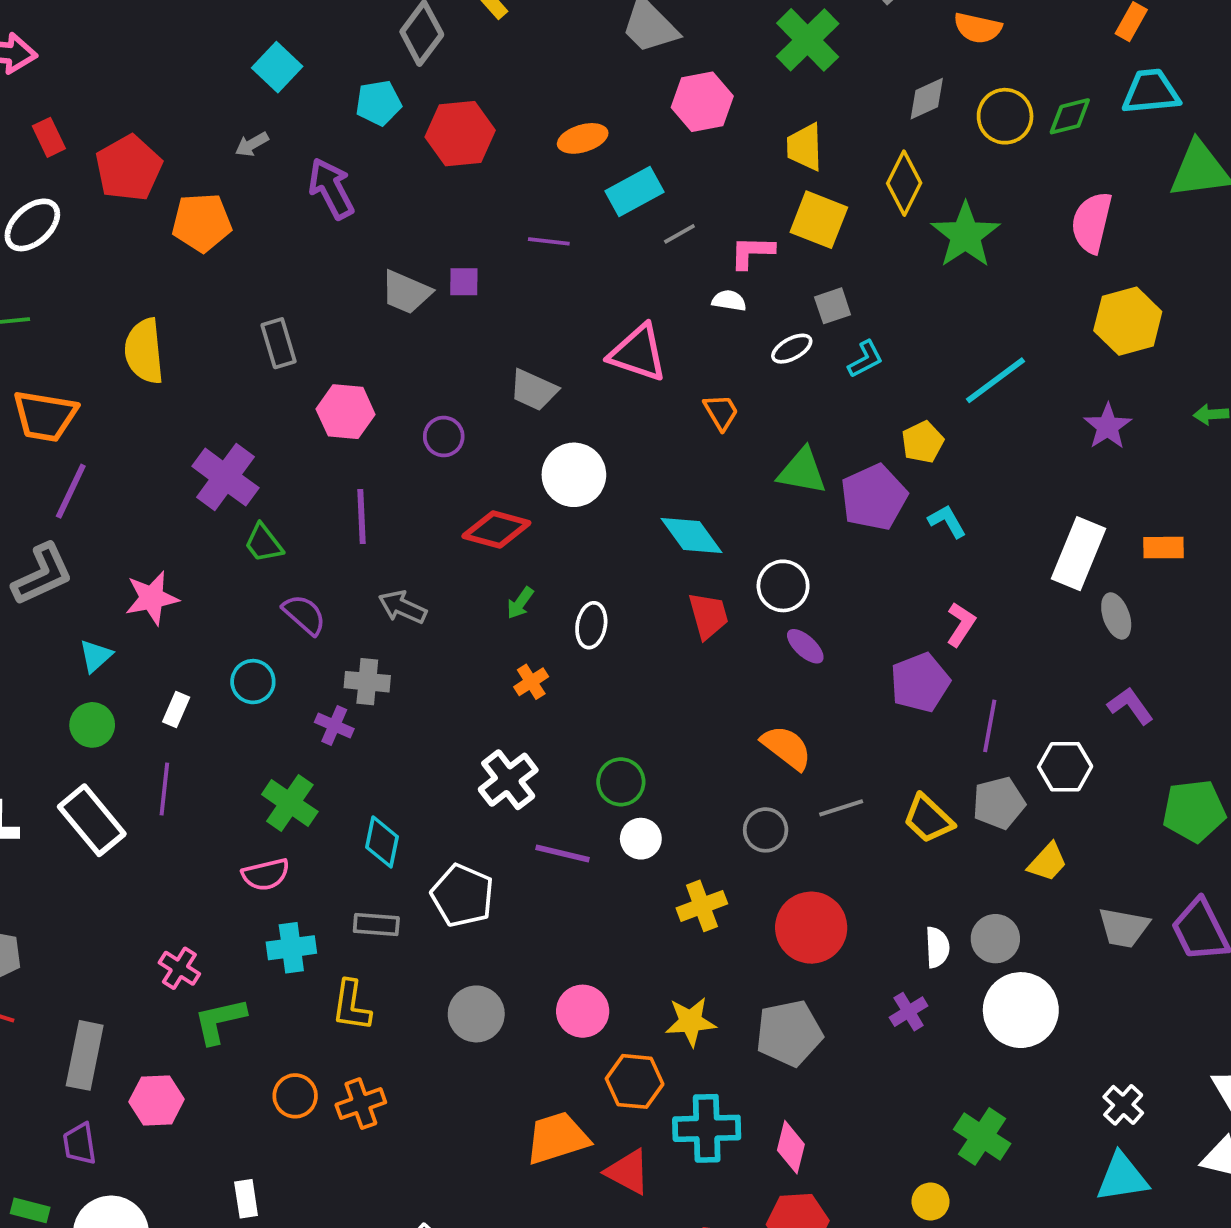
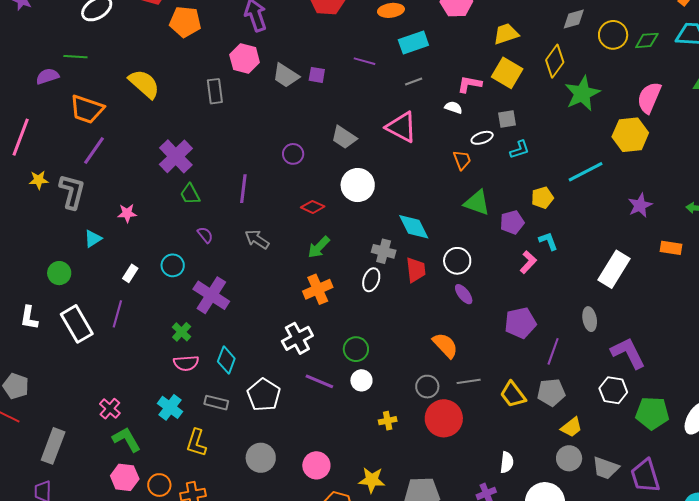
yellow trapezoid: (805, 147) -> (506, 34), turned 64
gray line: (679, 234) -> (414, 82), moved
yellow hexagon: (1128, 321) -> (630, 135), moved
yellow semicircle: (144, 351) -> (144, 84), turned 128
pink hexagon: (346, 412) -> (245, 59), moved
orange trapezoid: (721, 412) -> (462, 160), moved
purple pentagon: (874, 497) -> (512, 222), size x0.7
red diamond: (496, 530) -> (313, 207), size x0.7
orange rectangle: (1164, 548) -> (671, 248), moved
gray L-shape: (42, 574) -> (72, 192), turned -60
pink star: (152, 598) -> (127, 213), size x0.7
green arrow: (520, 603) -> (319, 247), size x1.4
purple semicircle: (304, 615) -> (205, 235), size x0.7
gray ellipse: (1116, 616) -> (590, 319), moved
pink L-shape: (961, 624) -> (528, 262), moved
white ellipse: (591, 625) -> (371, 280), moved
gray cross: (367, 682) -> (384, 251), moved
orange cross: (531, 682) -> (318, 289), size x1.6
purple L-shape: (1130, 706) -> (628, 353), size x1.5
green circle: (92, 725) -> (59, 273), moved
purple cross: (334, 725) -> (211, 295), size x1.8
white hexagon: (1065, 767) -> (613, 390), moved
green cross: (290, 803) -> (182, 332), size x0.7
pink semicircle: (266, 874) -> (186, 363), moved
yellow cross: (702, 906) -> (388, 421), size x0.7
red circle: (811, 928) -> (444, 418), moved
gray circle: (995, 939) -> (569, 458), moved
cyan cross: (291, 948) -> (170, 407), turned 35
green L-shape: (220, 1021) -> (126, 439), turned 64
pink hexagon: (157, 1100) -> (125, 477), moved

